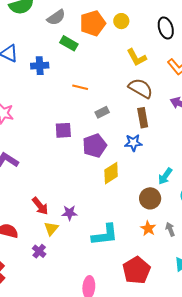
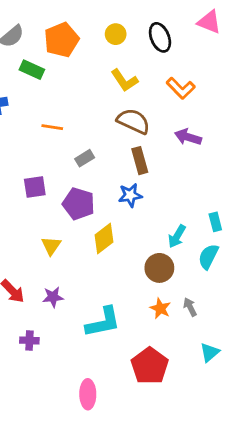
yellow circle: (121, 21) -> (116, 34), moved
purple pentagon: (95, 146) -> (79, 204), turned -30
yellow triangle: (51, 229) -> (51, 246), moved
purple cross: (39, 251) -> (29, 340), moved, turned -32

